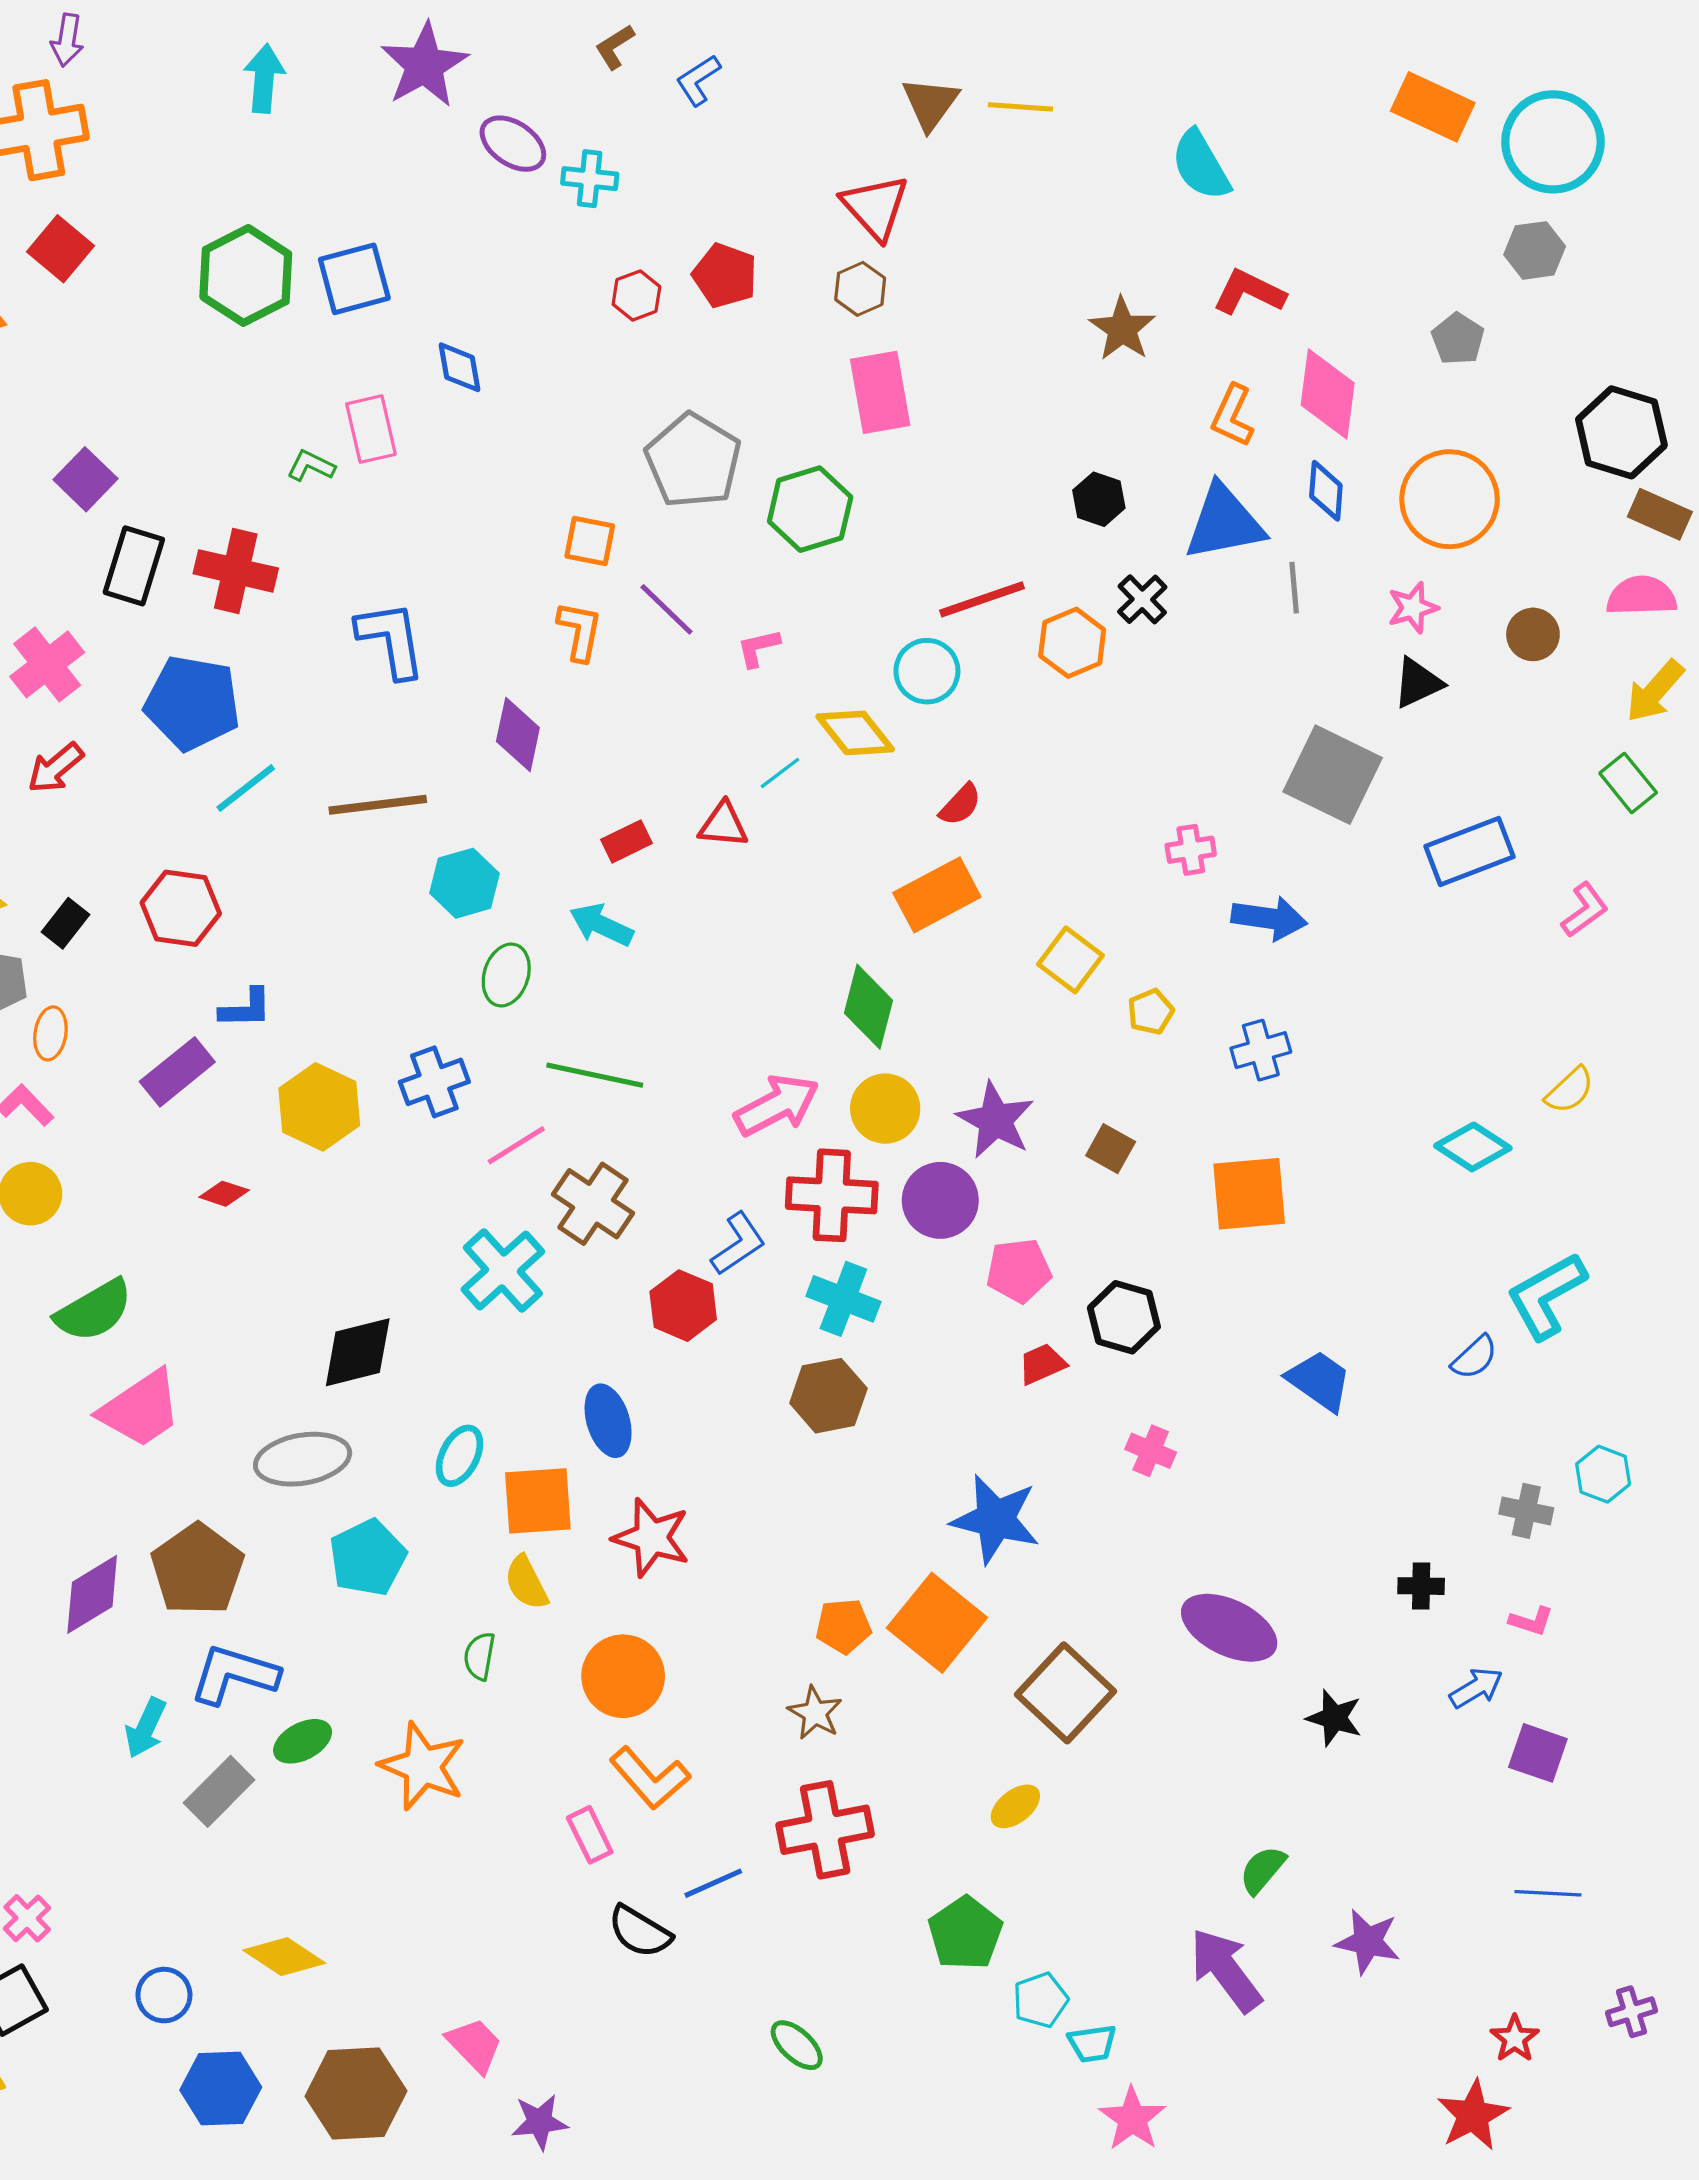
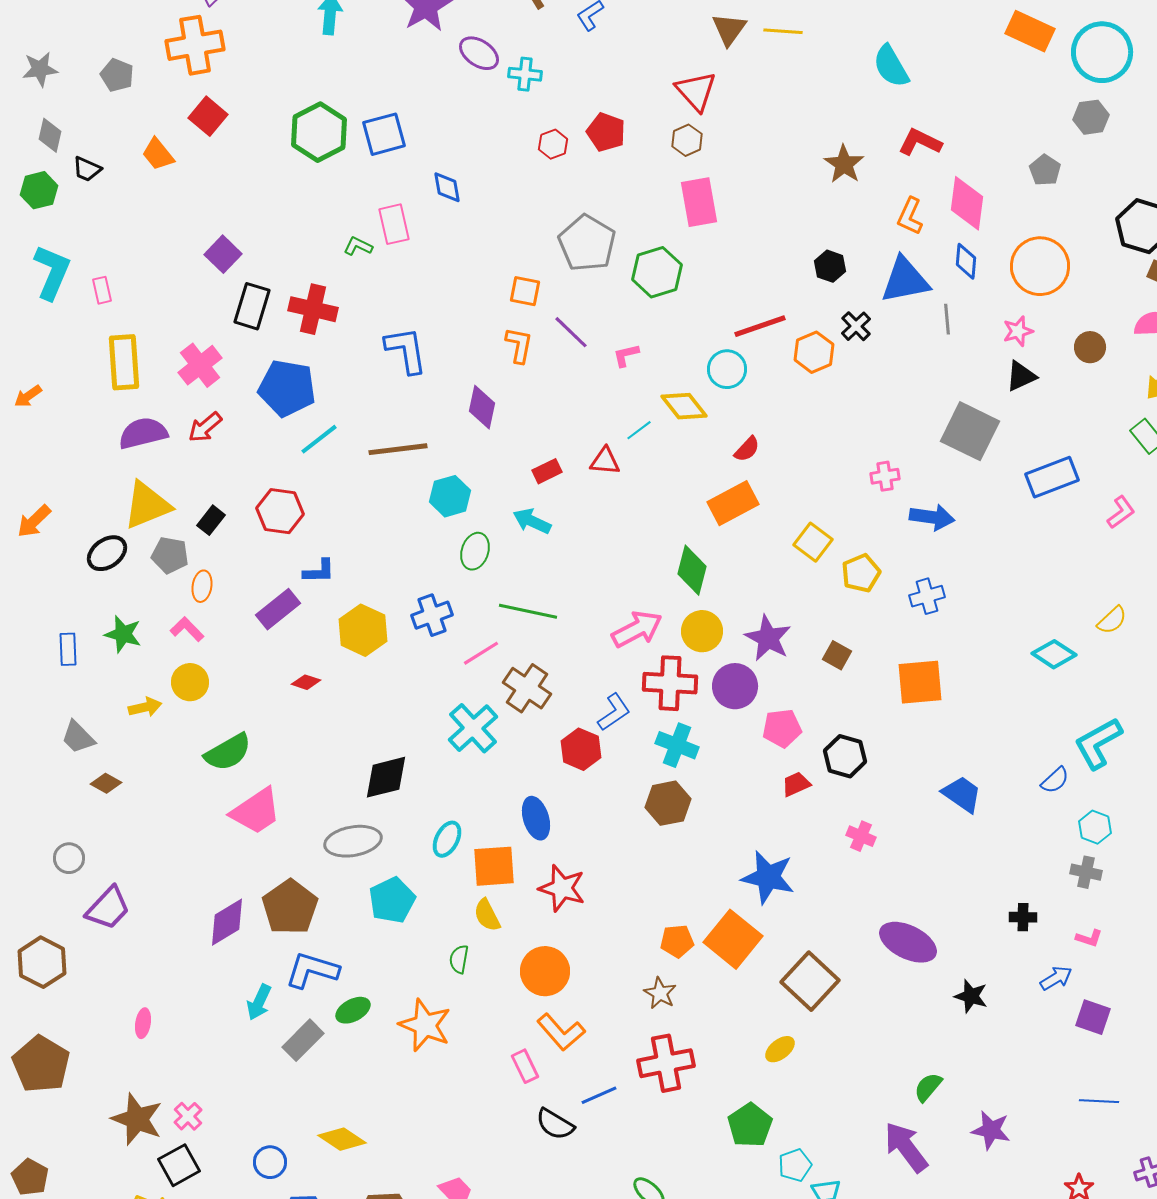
yellow pentagon: (1151, 1012) -> (861, 573), size x1.4
cyan hexagon: (1603, 1474) -> (1095, 827), moved

